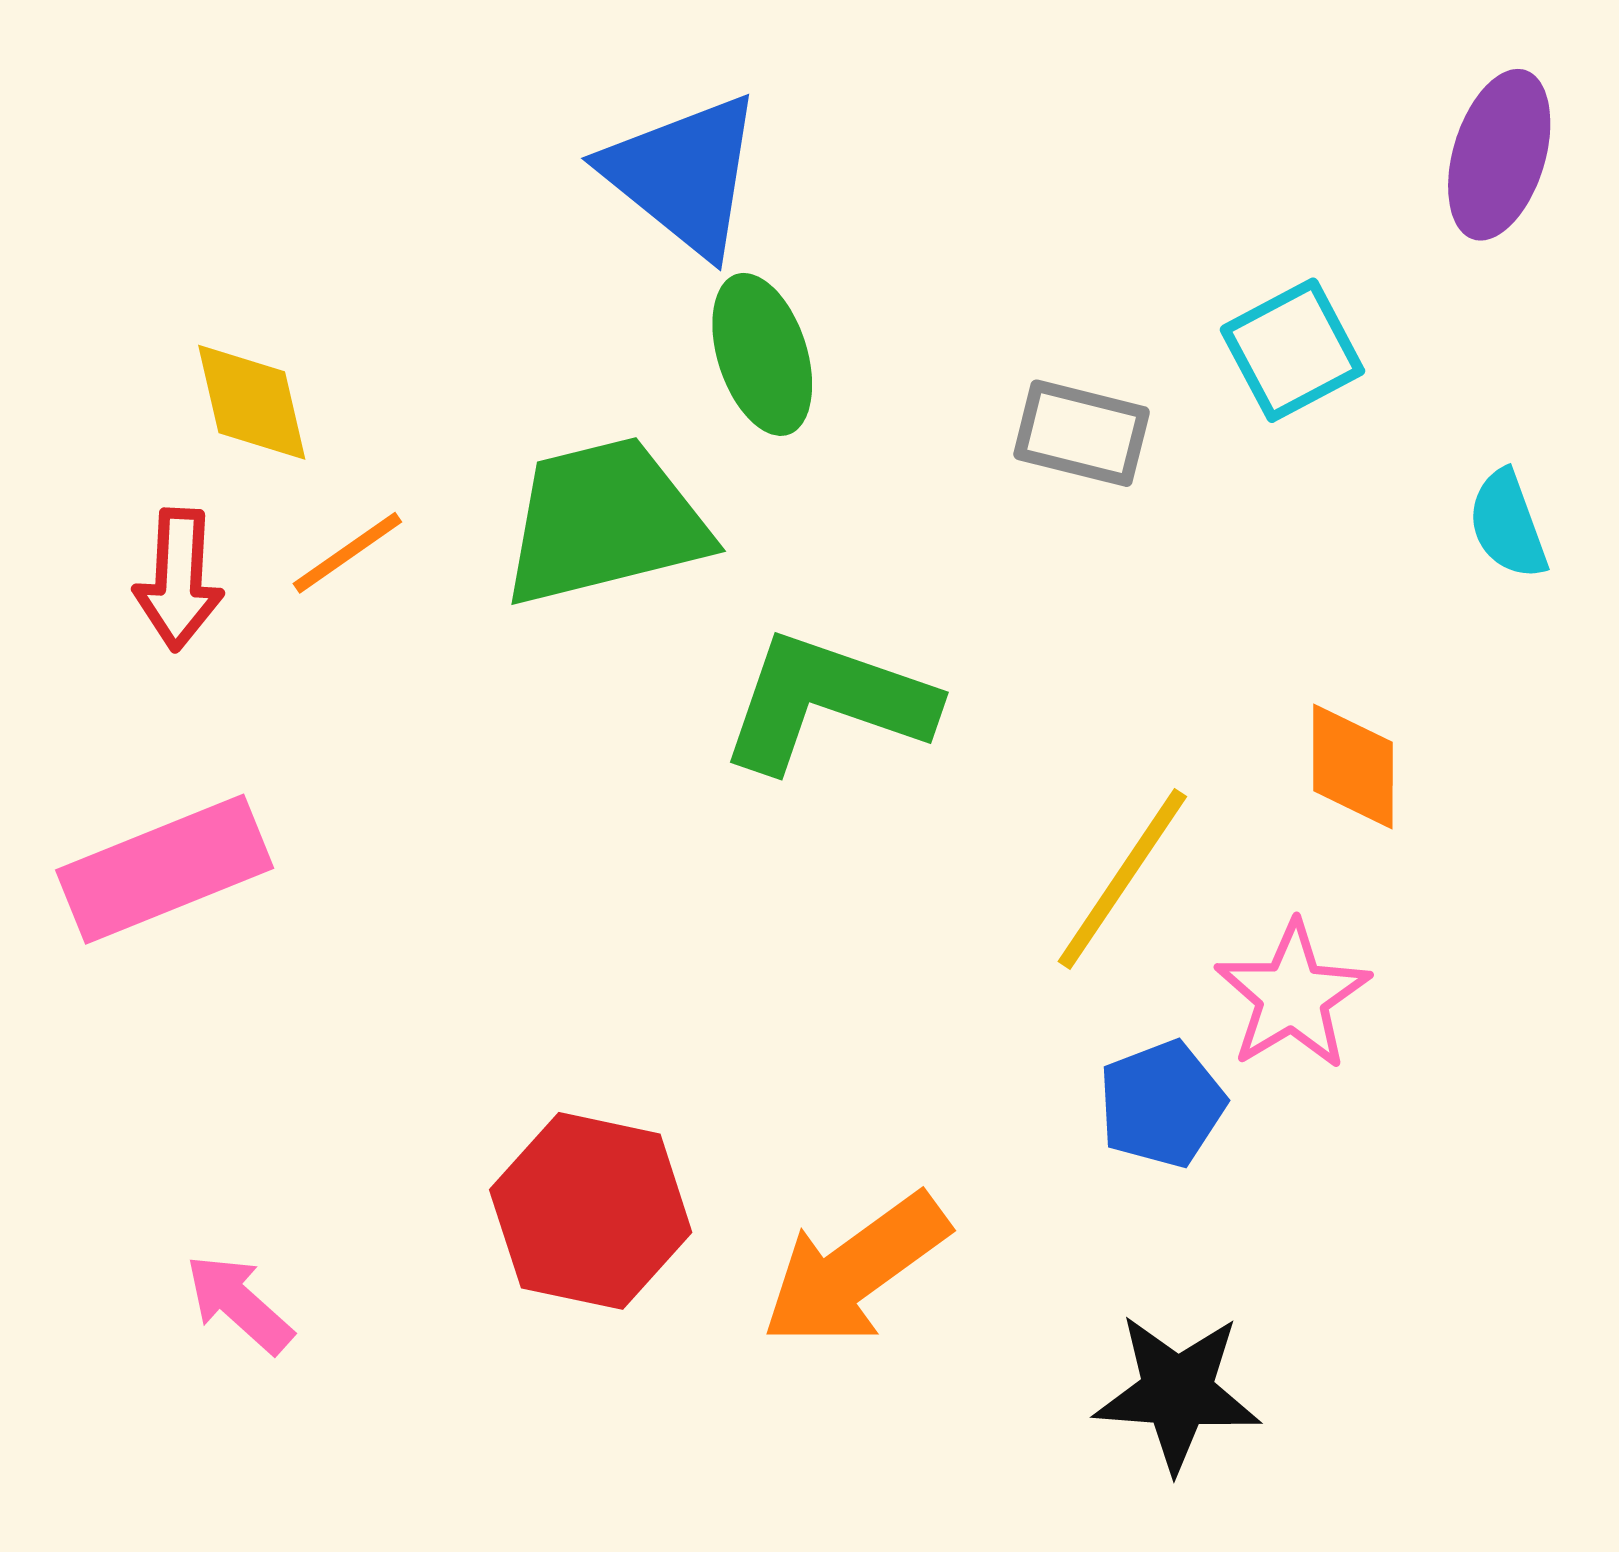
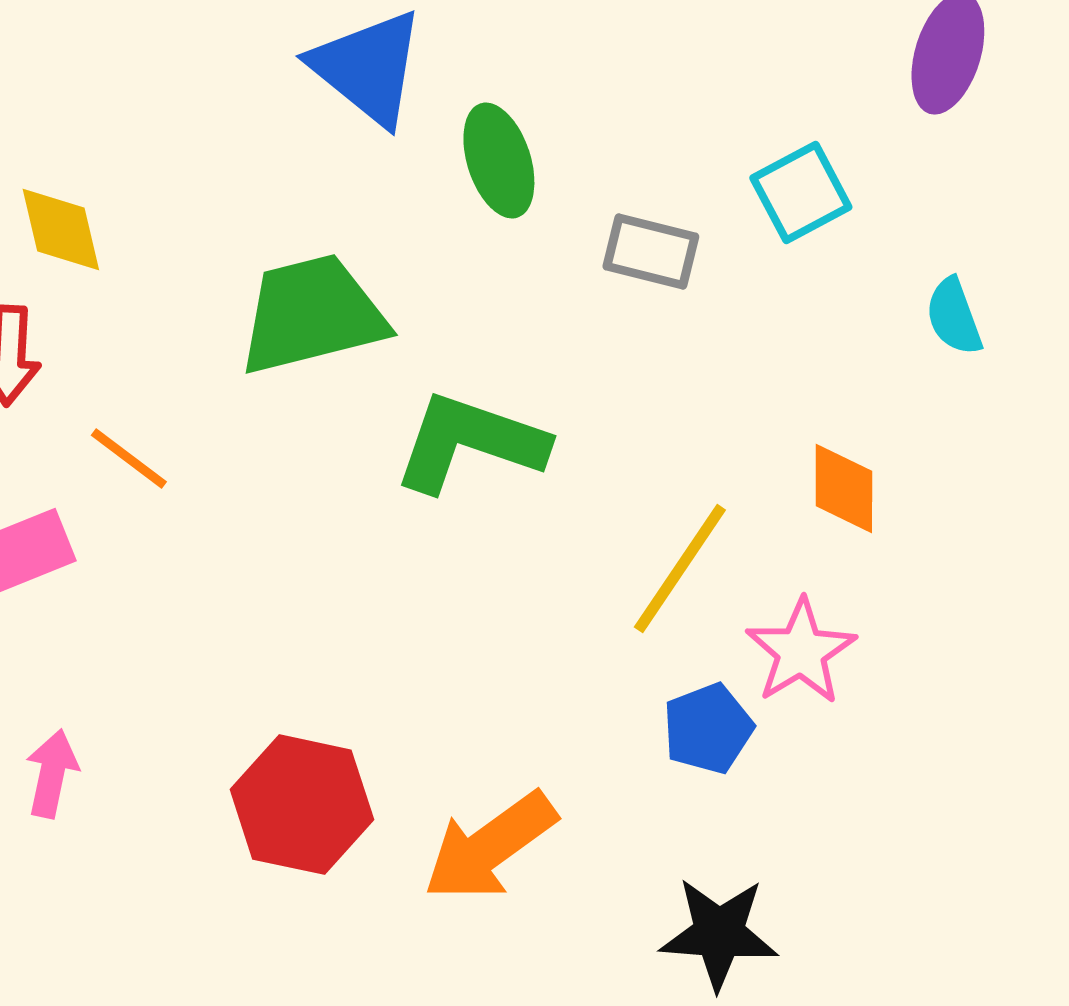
green ellipse: (762, 354) -> (499, 161), moved
orange line: (347, 553) -> (129, 459), moved, turned 72
pink arrow: (239, 1304) -> (52, 774), moved, turned 60

